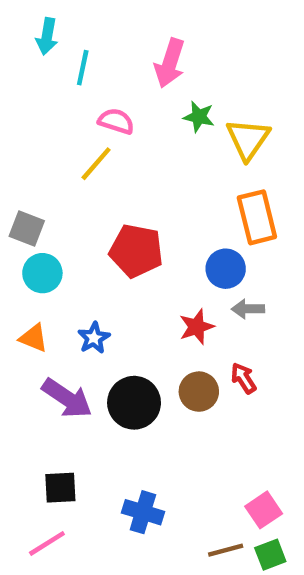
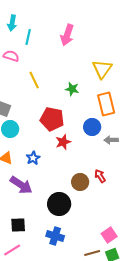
green star: (199, 117) -> (72, 89), moved
pink semicircle: (116, 121) -> (11, 56), moved
yellow line: (96, 164) -> (34, 80), turned -66
gray arrow: (248, 309) -> (111, 140), moved
red star: (197, 327) -> (63, 142), moved
black circle: (134, 403) -> (59, 204), moved

